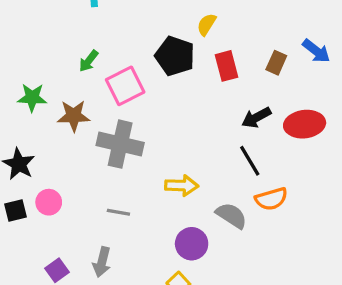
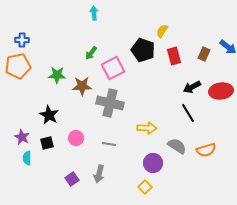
orange semicircle: (271, 199) -> (206, 150), moved
pink circle: (49, 202) -> (76, 138), moved

